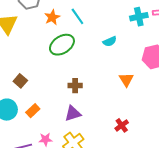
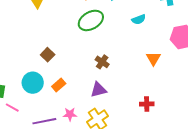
brown cross: (75, 86) -> (102, 62), turned 32
red cross: (122, 125) -> (147, 104), turned 32

